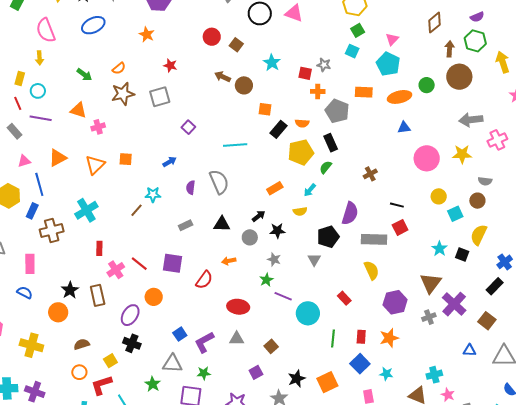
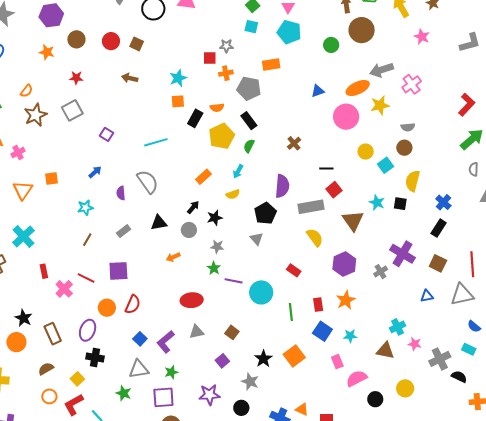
cyan star: (272, 63) -> (178, 78), moved, turned 30
brown circle: (244, 85) -> (76, 39), moved
orange ellipse: (400, 97) -> (358, 88), moved
brown line: (137, 210) -> (87, 240), moved
red semicircle: (204, 280) -> (133, 304), moved
brown triangle: (431, 283) -> (353, 221), moved
brown rectangle: (98, 295) -> (53, 334), moved

